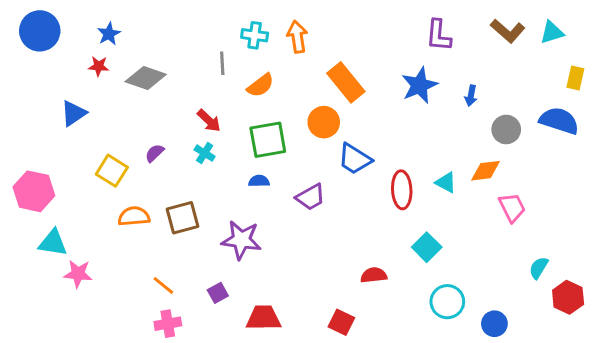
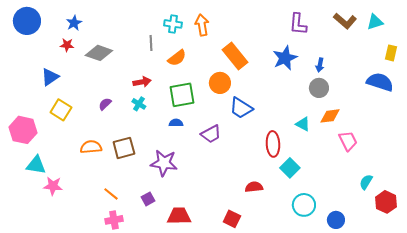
red arrow: (209, 121) -> (142, 82), turned -54
gray circle: (506, 129) -> (319, 88), moved
yellow square: (112, 171) -> (61, 110), moved
red ellipse: (402, 190) -> (273, 144), moved

